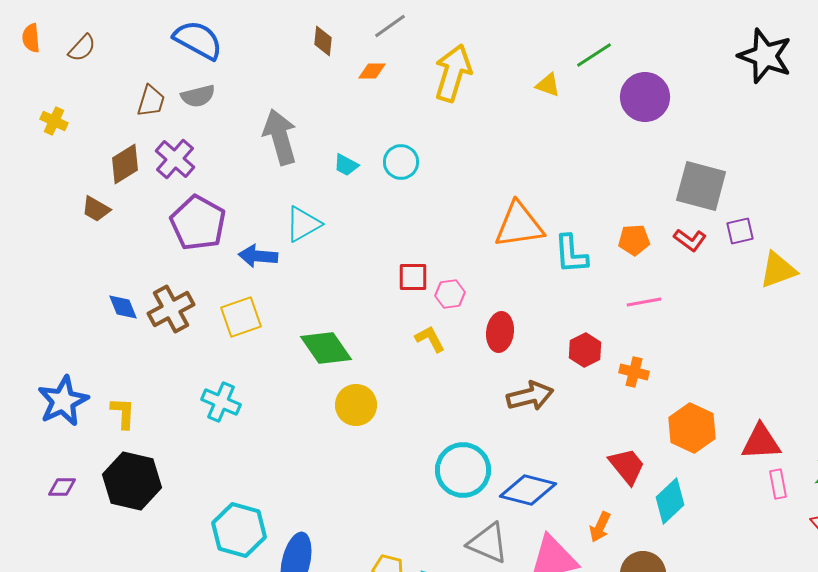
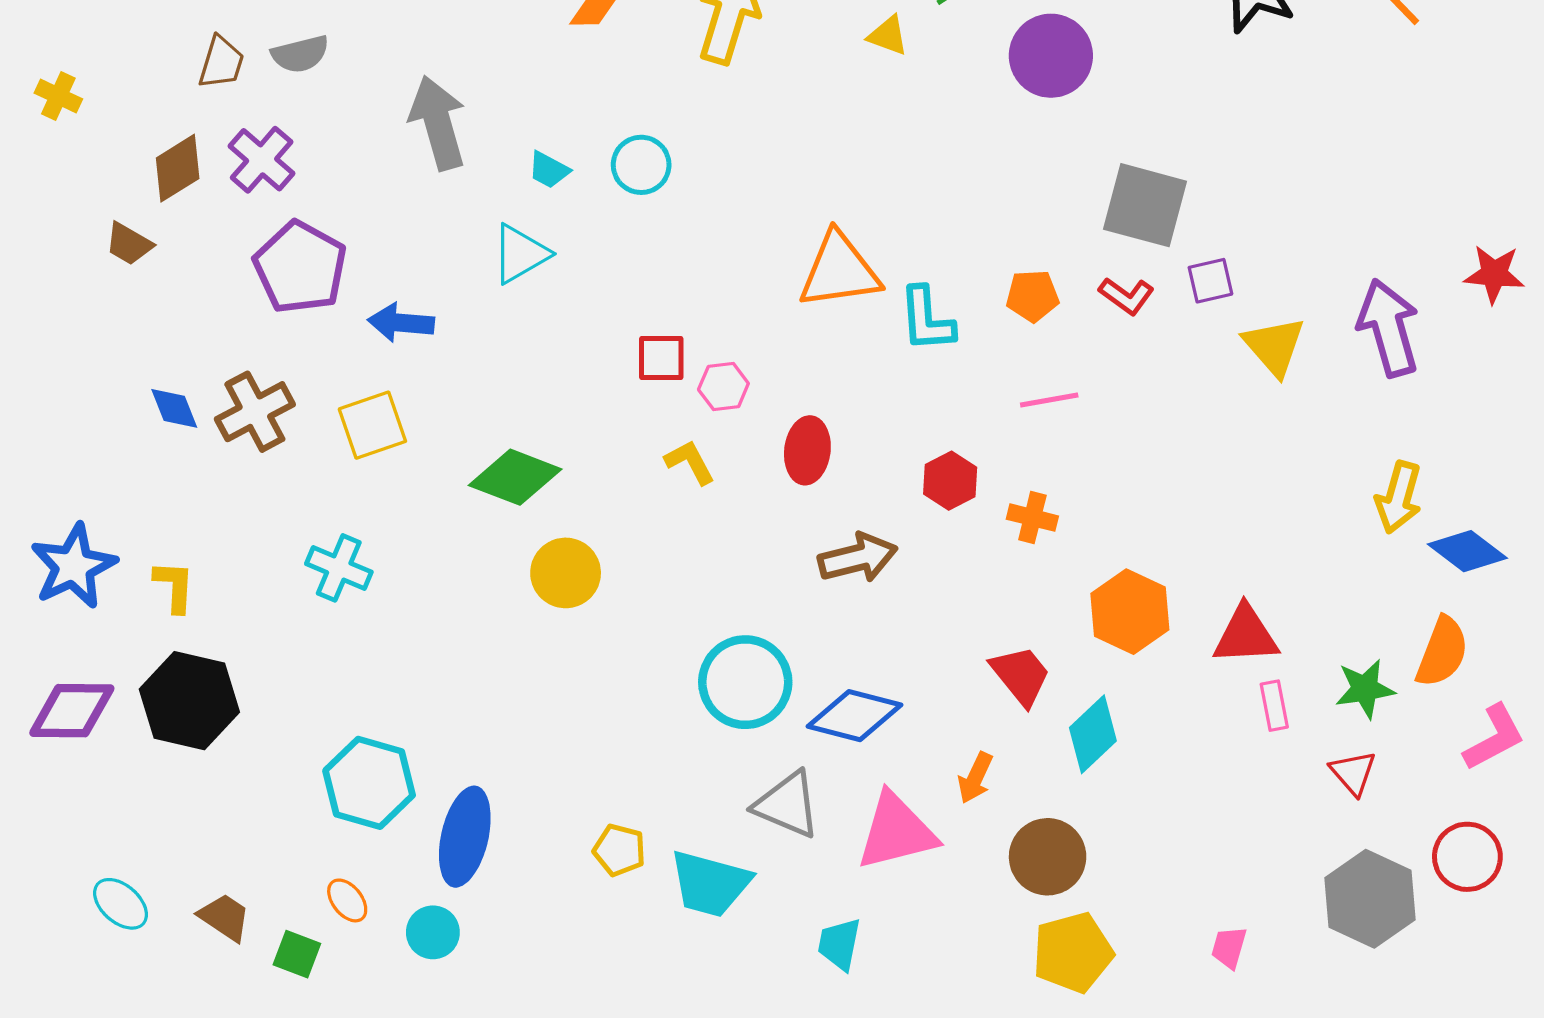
cyan triangle: (303, 224) -> (520, 254), moved
yellow triangle: (778, 270) -> (1274, 346), turned -51
green diamond: (326, 348) -> (515, 477), turned -34
purple diamond: (62, 487) -> (72, 711), size x1.8

